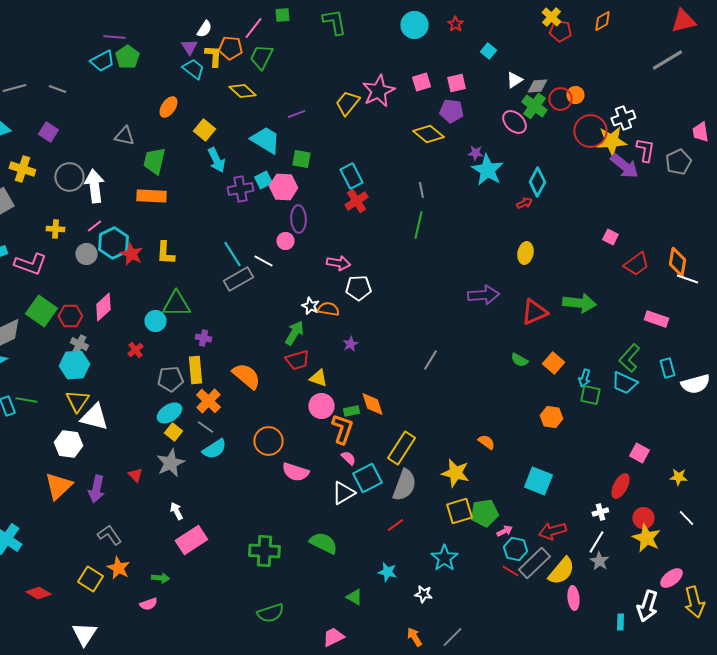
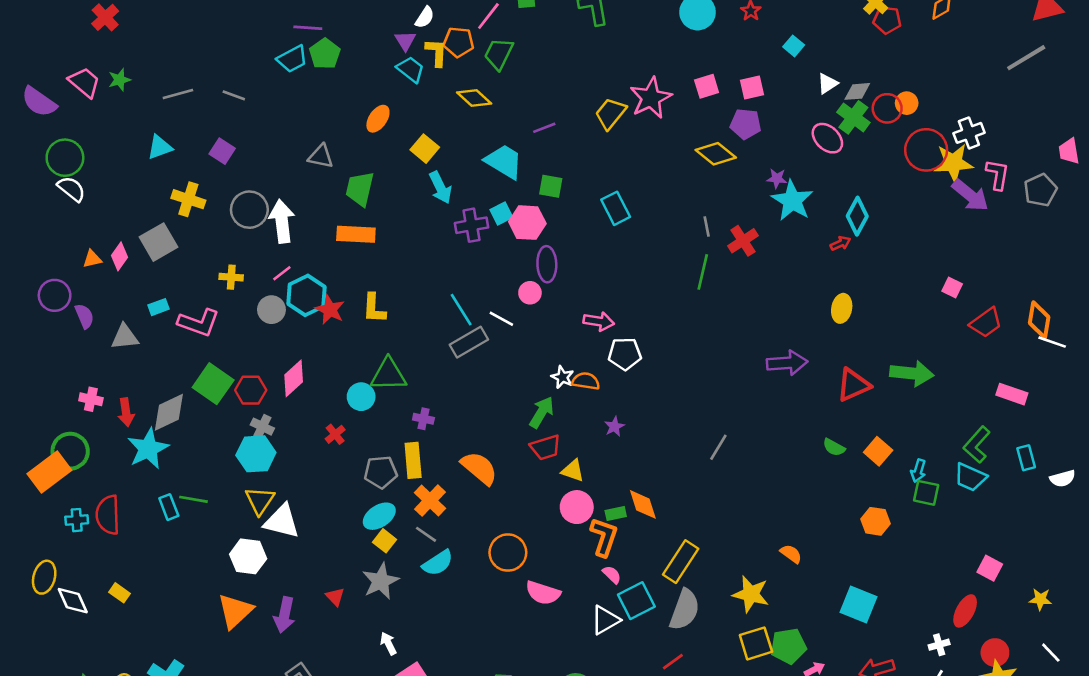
red cross: (356, 201) -> (743, 241), moved
white semicircle: (695, 384) -> (1063, 478), size x0.7

